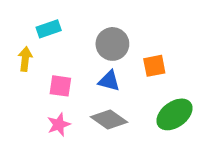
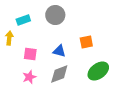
gray circle: (112, 44) -> (55, 15), moved
gray diamond: (109, 119) -> (59, 74), turned -55

